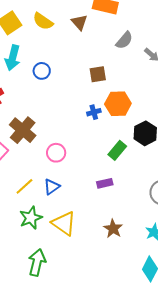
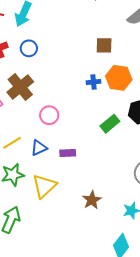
blue circle: (42, 71) -> (29, 48), moved
purple rectangle: (105, 183) -> (68, 153), moved
yellow triangle: (64, 223) -> (44, 186), turned 32

